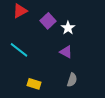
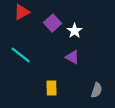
gray semicircle: (72, 80) -> (97, 90), moved
yellow rectangle: (34, 84) -> (51, 88), moved, turned 72

